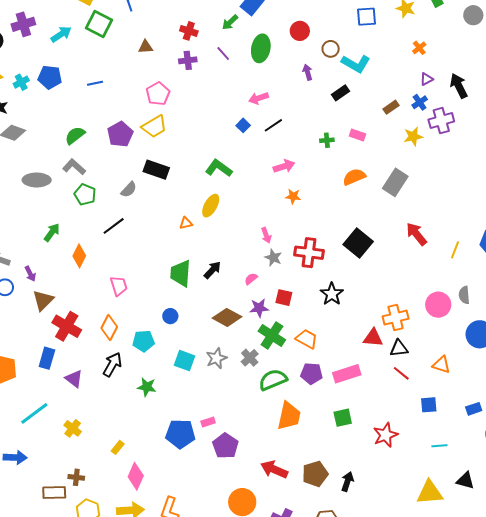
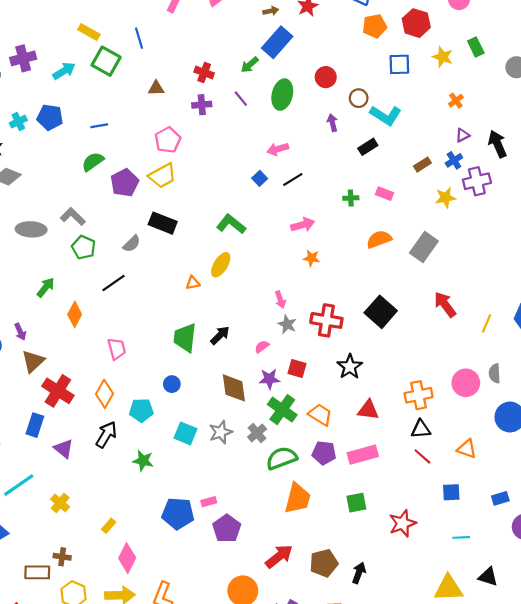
green semicircle: (75, 135) -> (93, 162), moved
brown diamond: (227, 317) -> (234, 388), turned 52
red triangle: (373, 338) -> (368, 410), moved
red arrow: (274, 469) -> (279, 556), turned 116

